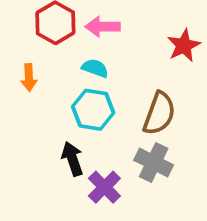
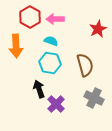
orange arrow: (29, 78) -> (16, 46), size x1.6
brown semicircle: (159, 113) -> (85, 65), turned -35
gray cross: (154, 163) -> (94, 98), moved

